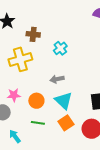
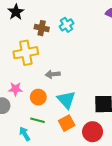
cyan cross: (60, 48) -> (66, 25), moved
gray arrow: (57, 79) -> (53, 74), moved
cyan arrow: (15, 136) -> (25, 134), moved

